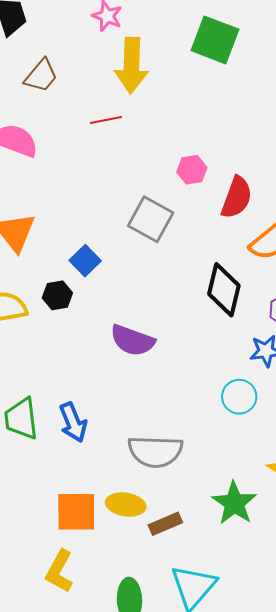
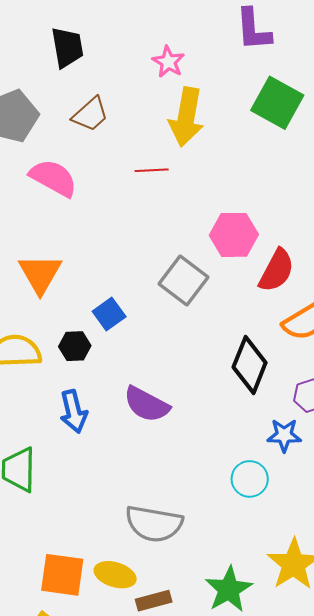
pink hexagon: (192, 170) -> (234, 235), size x1.5
blue arrow: (73, 422) -> (74, 412), moved

